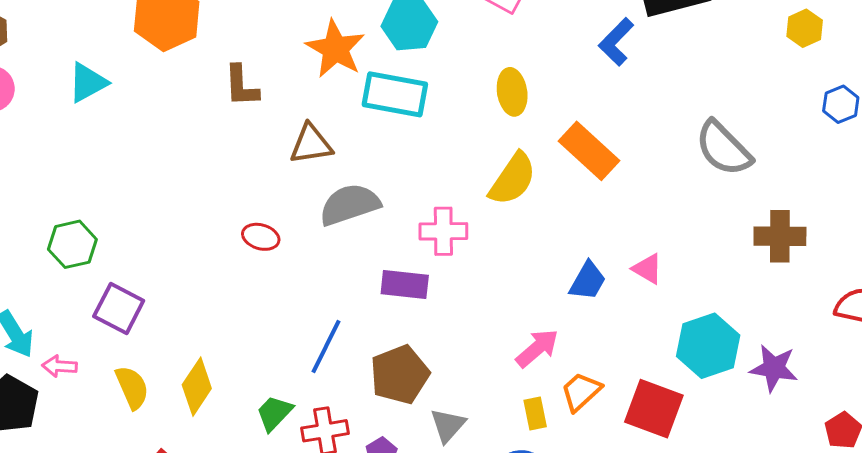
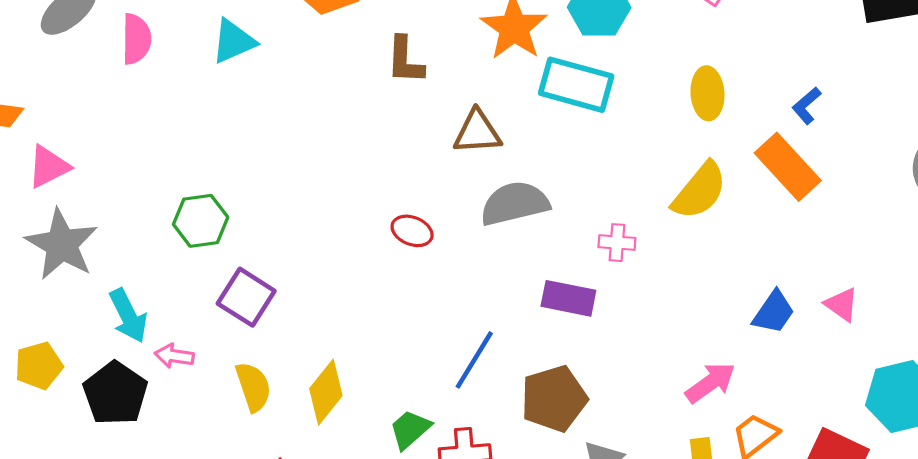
blue L-shape: (616, 42) -> (806, 106), moved, size x0.7
pink cross: (443, 231) -> (617, 243), size x0.7

